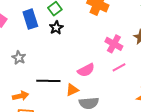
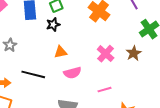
pink line: (119, 67) -> (104, 90), moved
orange triangle: (72, 90) -> (61, 52), moved

